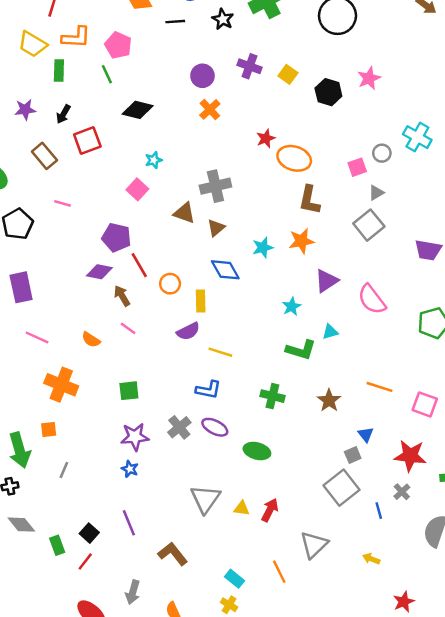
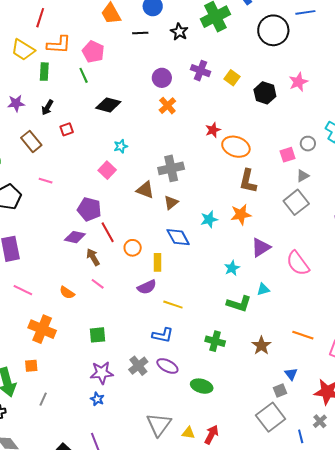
red square: (87, 141) -> (67, 129), size x0.6

